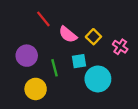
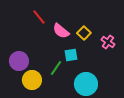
purple circle: (27, 56) -> (19, 61), moved
green line: (55, 68) -> (56, 68), moved, turned 49
cyan circle: (98, 79) -> (86, 84), moved

